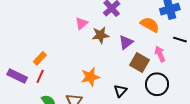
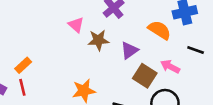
pink triangle: (82, 23) -> (76, 25), turned -40
pink arrow: (160, 54) -> (170, 67), turned -42
red line: (40, 76) -> (22, 87), turned -40

